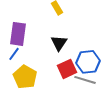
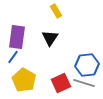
black triangle: (59, 43) -> (50, 38), moved
red square: (67, 69) -> (61, 83), moved

